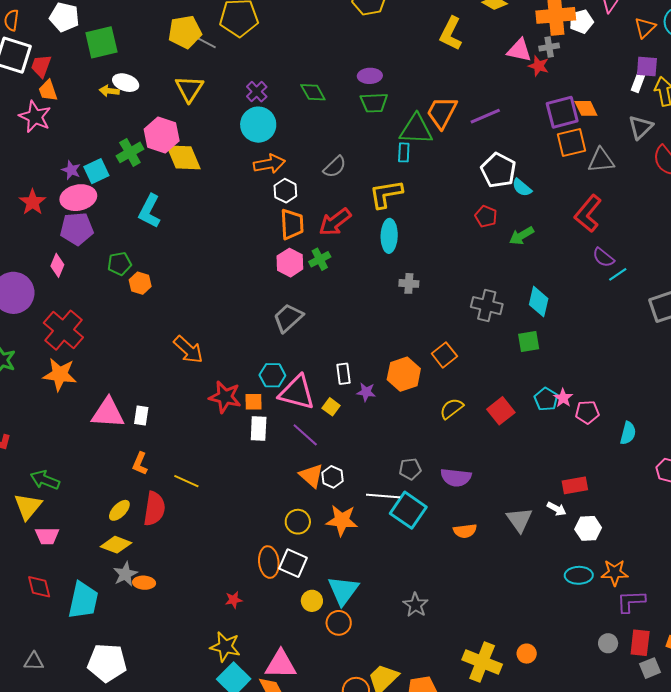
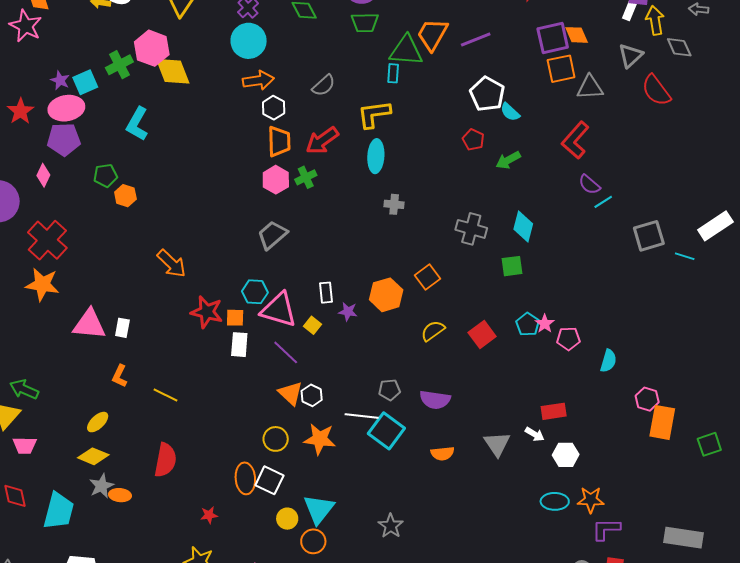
red semicircle: (154, 509) -> (165, 460), moved

